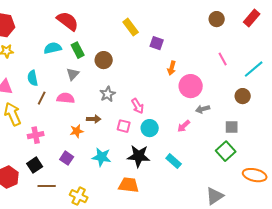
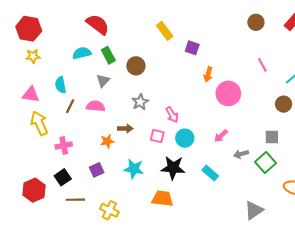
gray arrow: (203, 109) -> (241, 154), moved
purple square: (67, 158) -> (97, 170), turned 32

